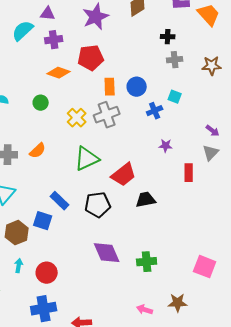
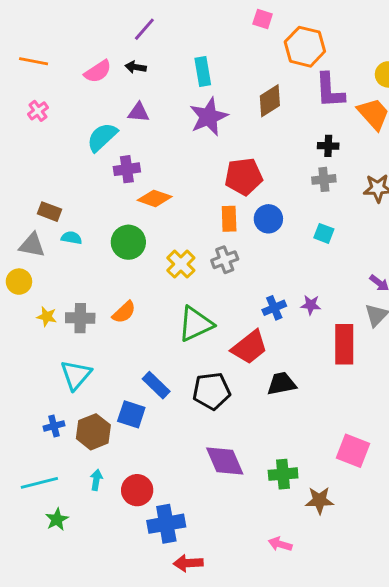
black cross: (168, 37) -> (328, 146), moved
purple cross: (54, 40) -> (127, 169), moved
red pentagon: (91, 58) -> (244, 177), moved
green circle: (41, 103) -> (128, 242), size x1.5
blue cross: (155, 111) -> (274, 308), moved
gray cross: (107, 115) -> (225, 260), size x0.7
red rectangle: (189, 173) -> (344, 344), size x1.5
pink square: (205, 267) -> (353, 451), moved
brown star: (178, 303) -> (319, 500), moved
blue cross: (44, 309) -> (166, 524), moved

